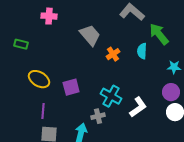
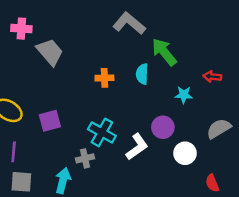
gray trapezoid: (90, 35) -> (50, 52), moved
orange cross: (113, 54) -> (104, 78), turned 32
purple circle: (171, 92) -> (163, 127), moved

